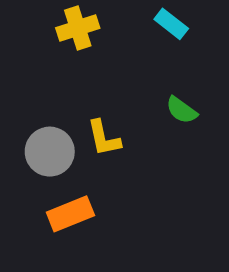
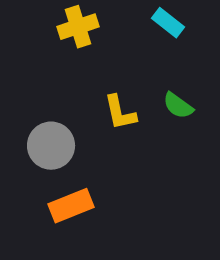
yellow L-shape: (104, 138) -> (120, 113), moved

